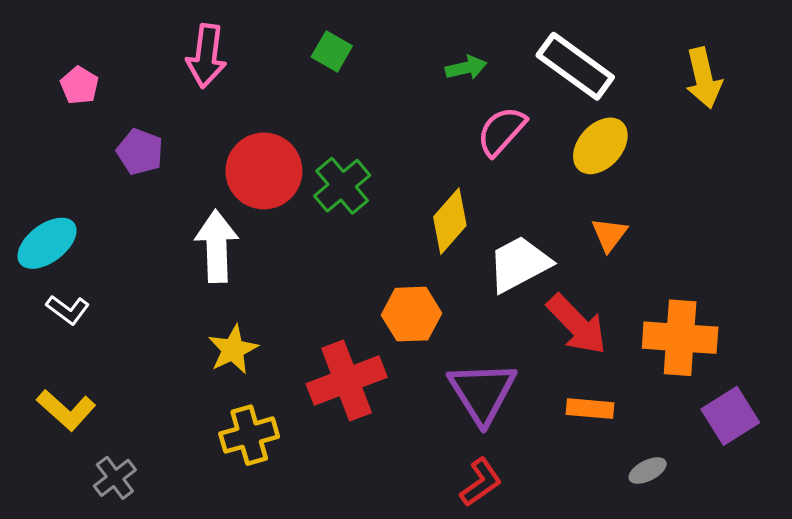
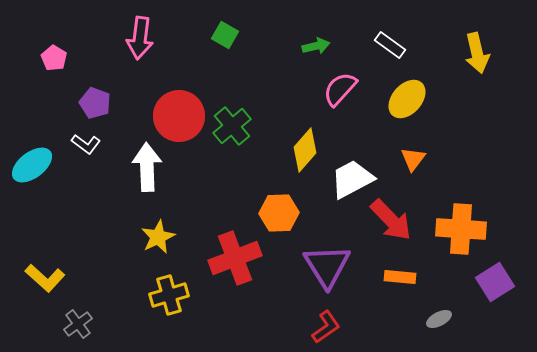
white rectangle: (575, 66) -> (390, 45), size x0.6
white L-shape: (68, 310) -> (86, 144), moved

